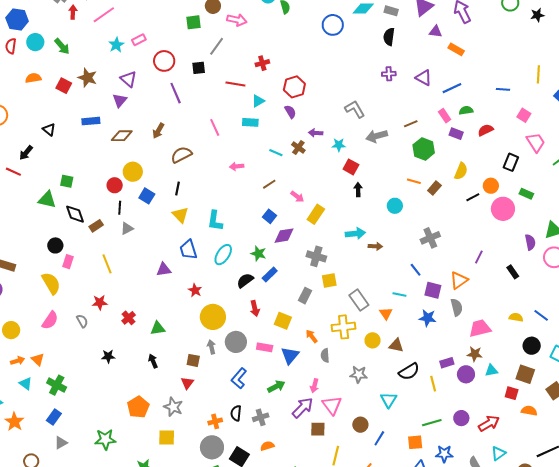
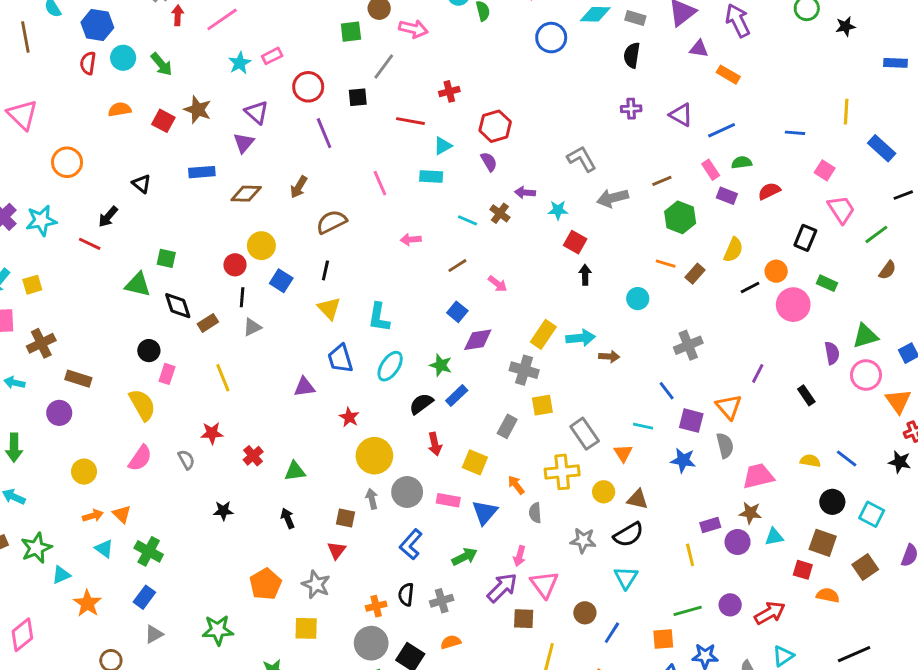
yellow rectangle: (316, 214) -> (543, 334), moved
orange triangle: (459, 280) -> (729, 407), turned -36
black semicircle: (409, 372) -> (628, 535), moved

